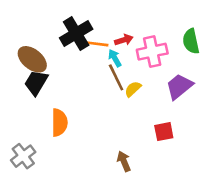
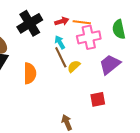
red arrow: (124, 40) -> (62, 21), moved
orange line: (97, 44) -> (82, 22), moved
orange semicircle: (59, 123) -> (30, 73), moved

